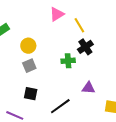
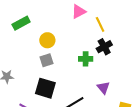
purple triangle: (88, 88) -> (103, 88), turned 40
black square: (31, 94) -> (45, 88), size x1.5

